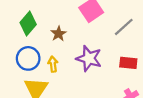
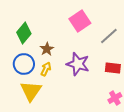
brown star: (59, 34) -> (47, 49), moved
yellow arrow: (53, 64) -> (46, 69), turned 32

